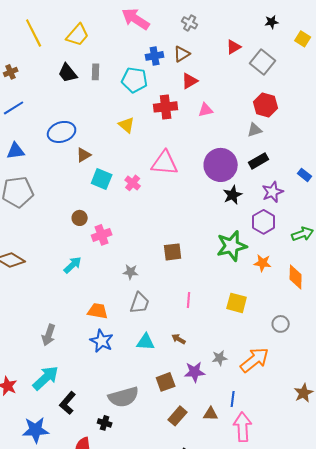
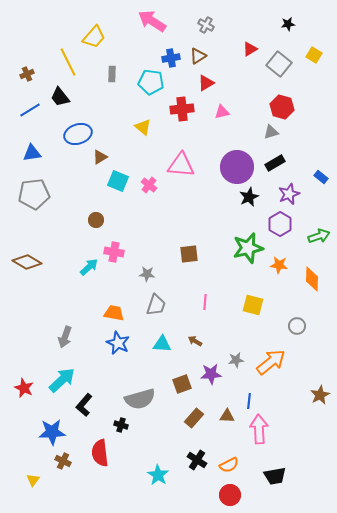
yellow line: (34, 33) -> (68, 62), moved
yellow square: (303, 39) -> (314, 55), moved
black trapezoid: (68, 73) -> (60, 97), moved
pink cross: (102, 235) -> (114, 252), moved, turned 30

